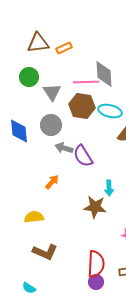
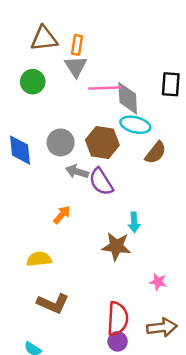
orange rectangle: (64, 48) -> (77, 45), turned -56
gray diamond: (104, 74) -> (128, 98), moved
gray triangle: (52, 92) -> (76, 66), moved
brown hexagon: (82, 106) -> (102, 142), moved

